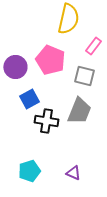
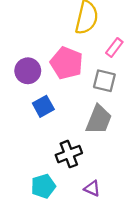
black cross: (46, 121) -> (69, 154), moved, turned -30

